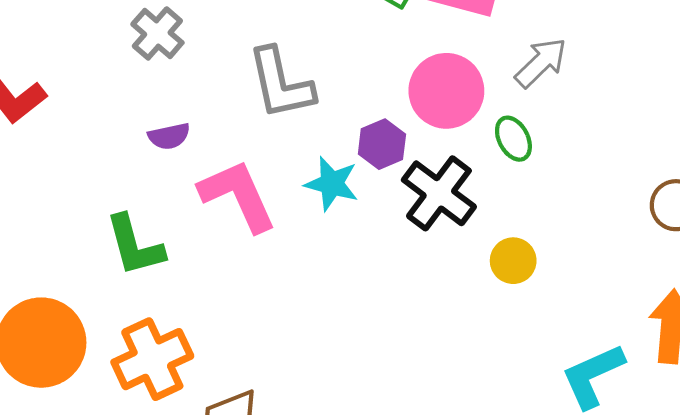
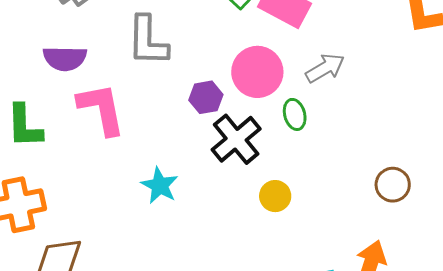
purple semicircle: (169, 136) -> (65, 58), size x1.5
cyan star: (332, 184) -> (160, 186), moved

